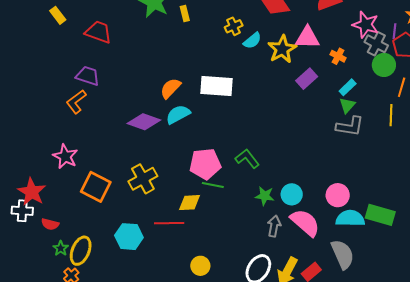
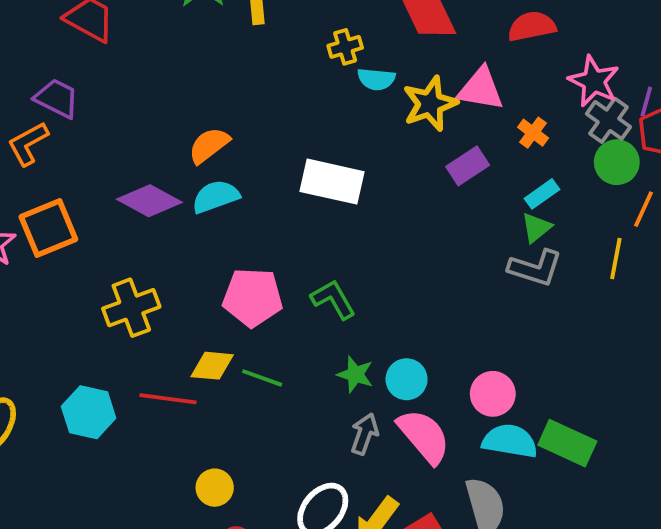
cyan semicircle: (252, 41) -> (376, 79), turned 36
white rectangle: (217, 86) -> (332, 182), moved
green line: (213, 185) -> (262, 378), moved
orange square: (96, 187) -> (48, 228), moved, turned 32

